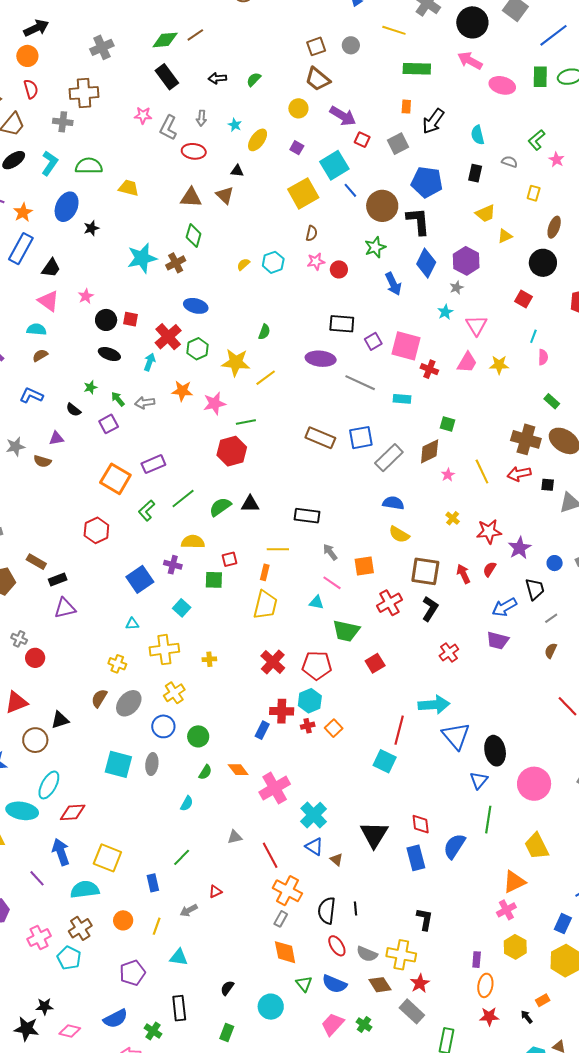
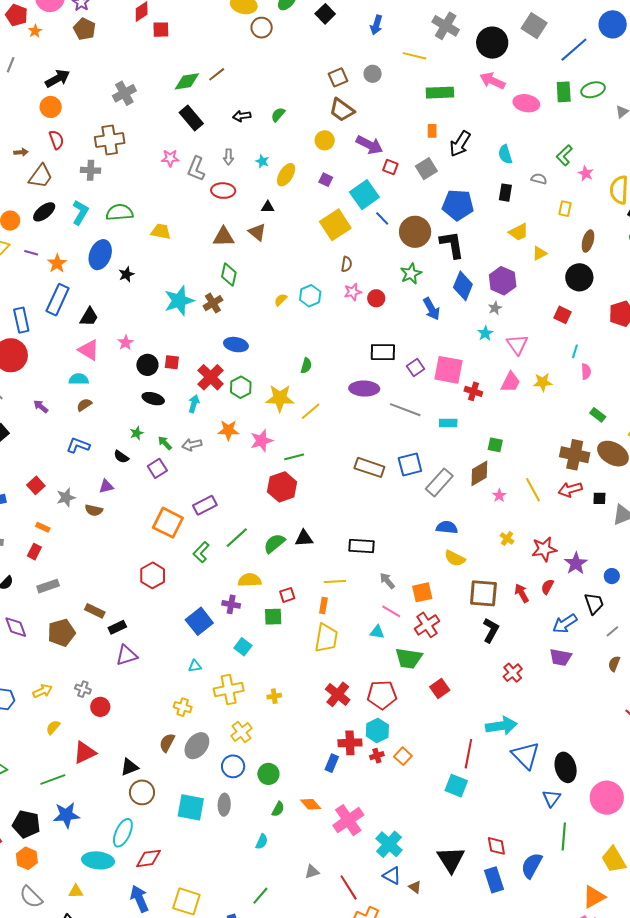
red cross: (389, 603) -> (427, 625), moved
brown circle: (35, 740) -> (142, 792), moved

